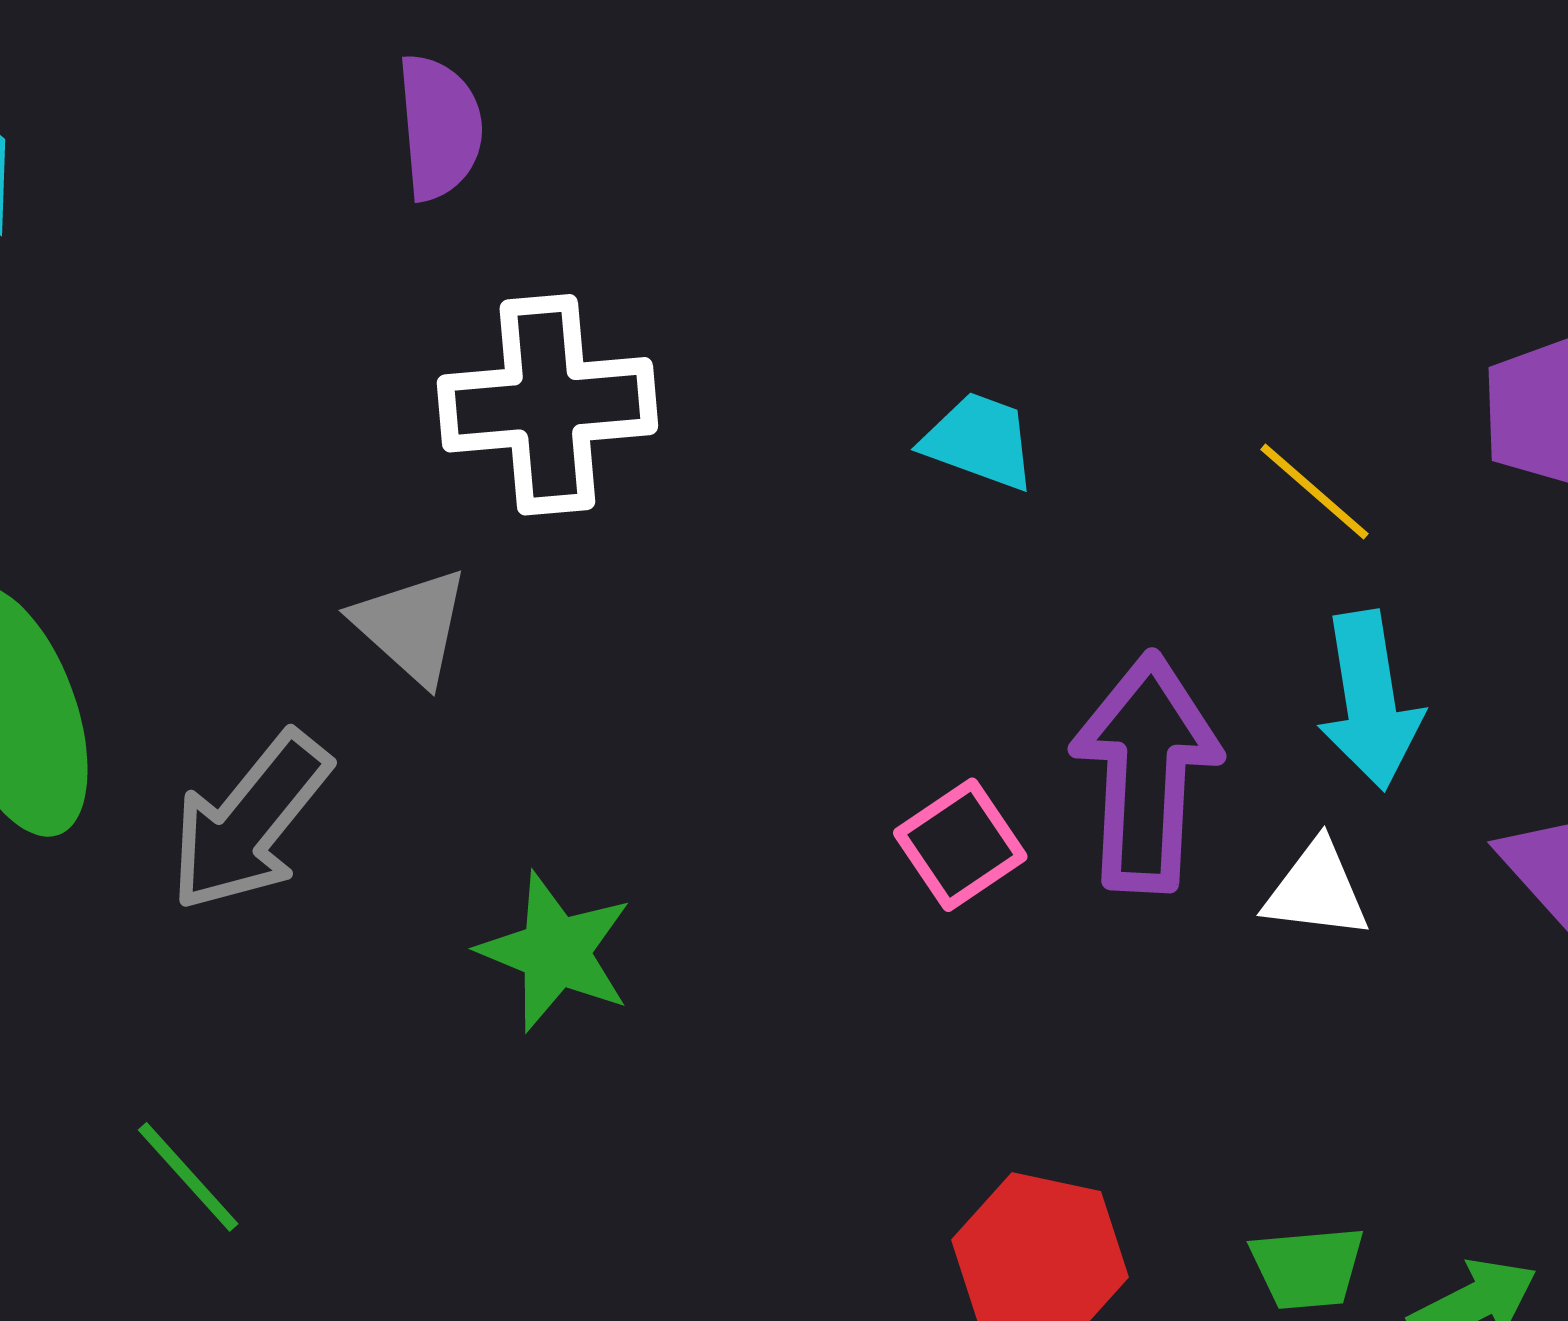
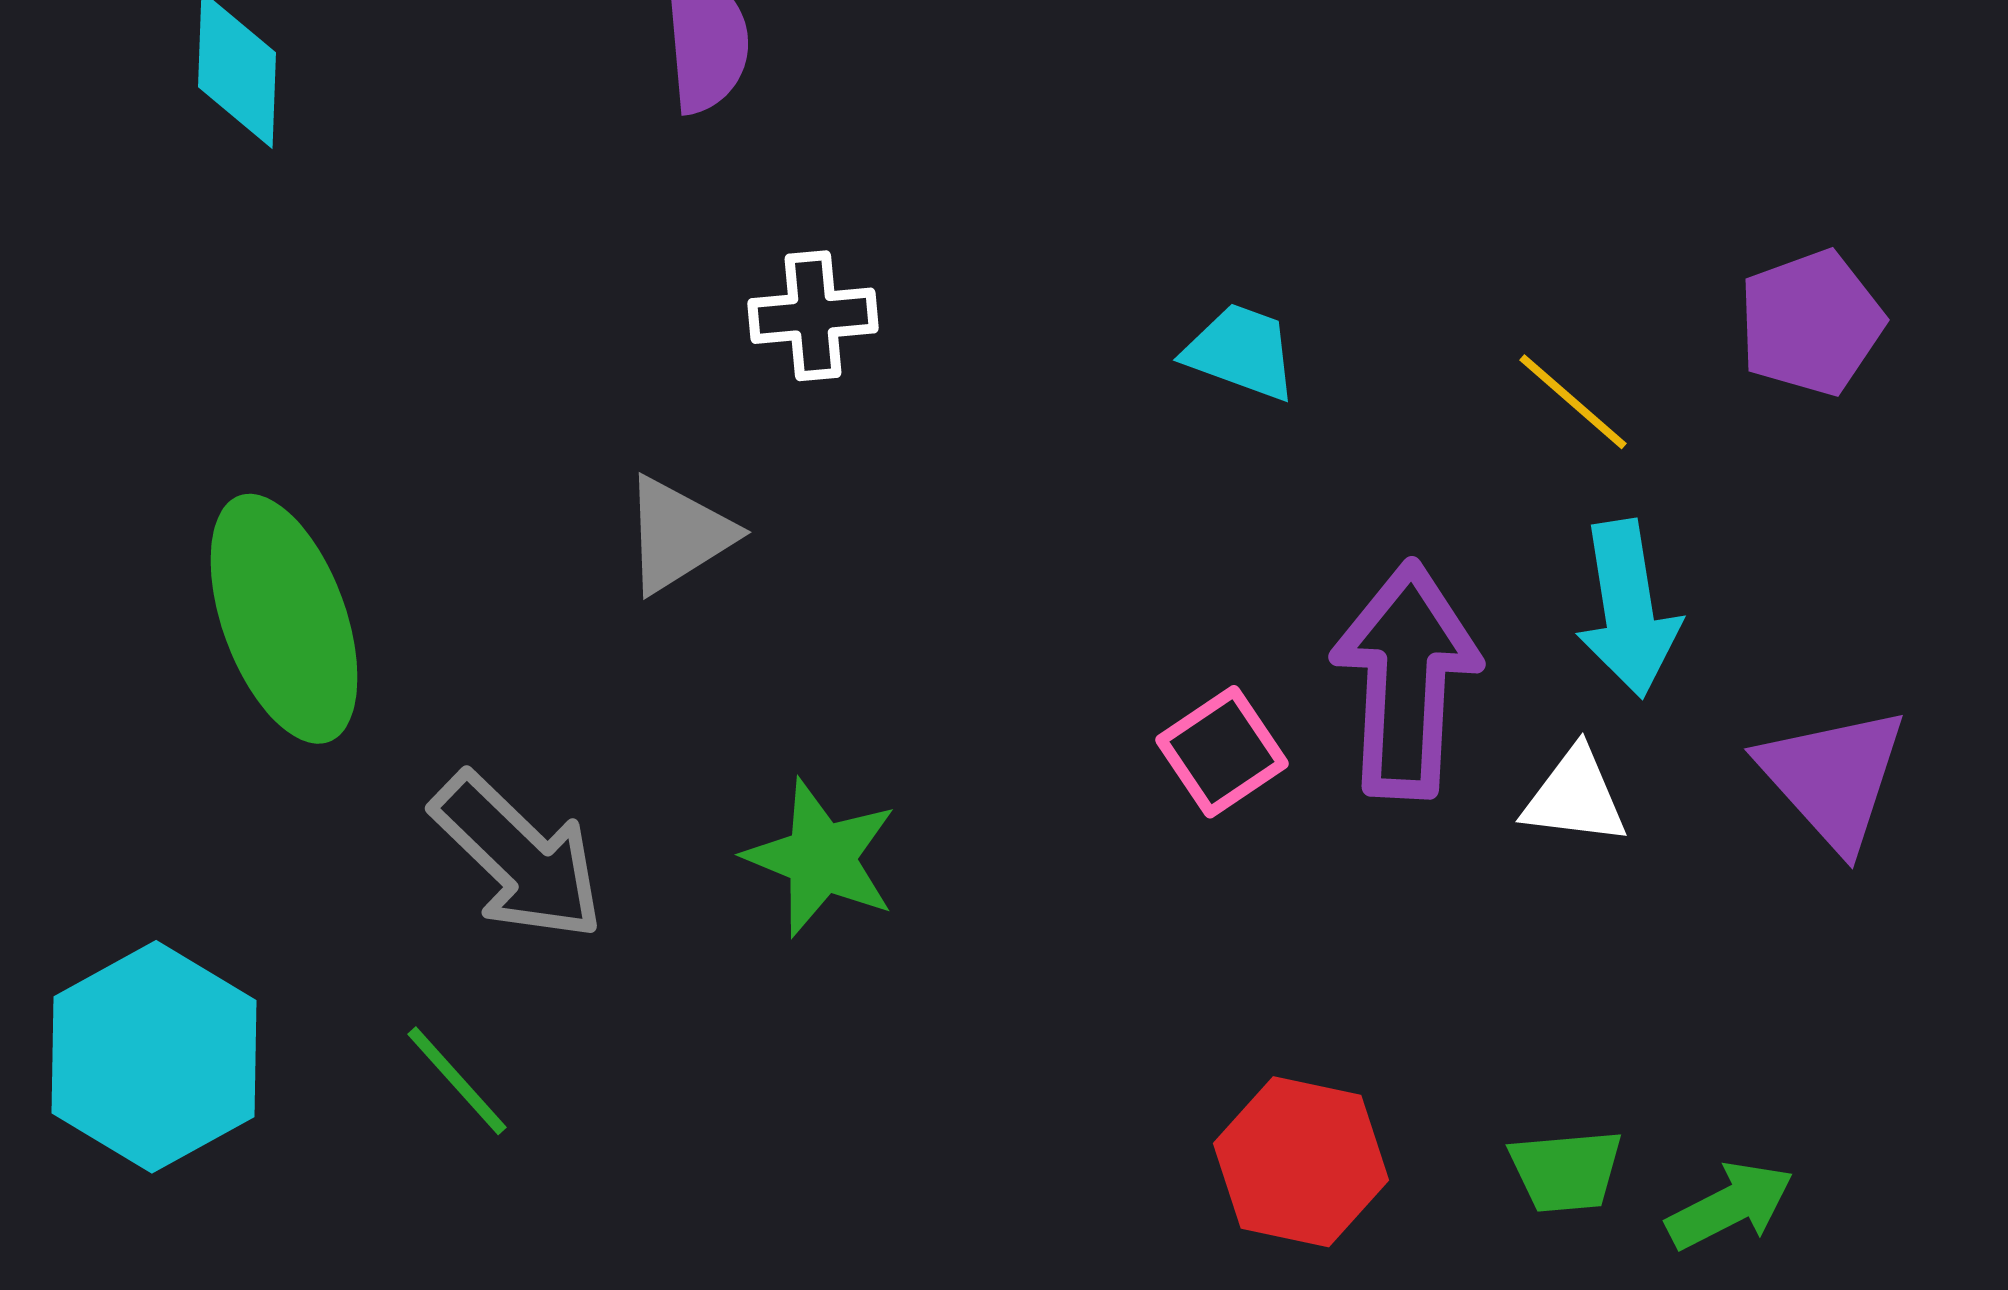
white cross: (547, 405) -> (813, 316), size x0.6
gray triangle: (411, 626) -> (678, 535), turned 46
gray arrow: (250, 822) -> (518, 857), moved, turned -85

